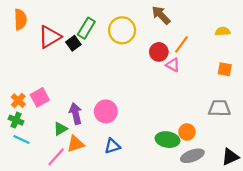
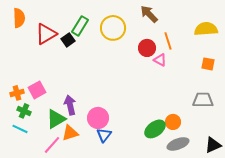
yellow semicircle: (223, 31) -> (206, 29), size x1.6
orange line: (182, 44) -> (168, 41), turned -54
orange cross: (18, 101) -> (17, 93), turned 32
pink circle: (106, 111) -> (98, 118), moved
green cross: (16, 120) -> (24, 111), moved
green triangle: (60, 129) -> (56, 119), size x1.5
green ellipse: (167, 140) -> (155, 129), turned -45
blue triangle: (112, 146) -> (104, 135), turned -35

